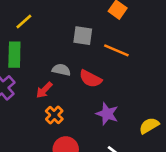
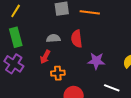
red semicircle: (90, 79) -> (77, 39), turned 72
orange cross: (54, 115) -> (58, 73), turned -32

